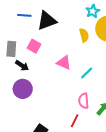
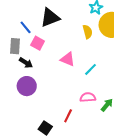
blue line: (24, 15) -> (26, 27), moved, turned 48
pink semicircle: (84, 101) -> (88, 97), turned 91
red line: (75, 121) -> (68, 116), moved

